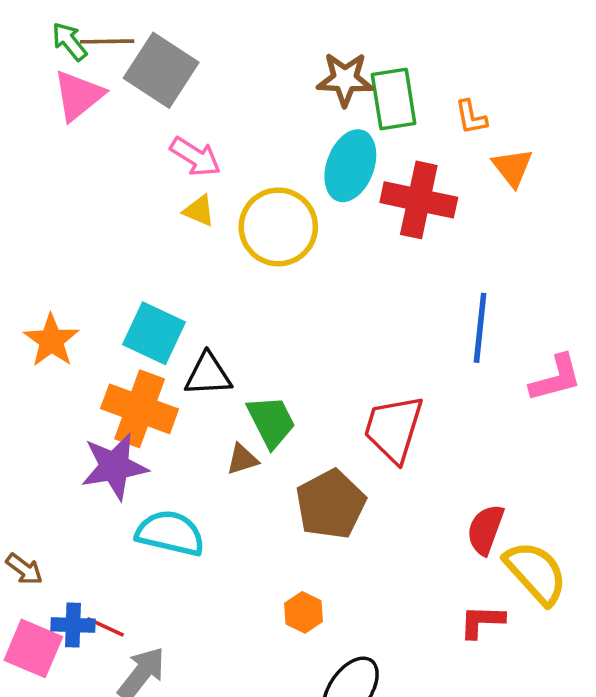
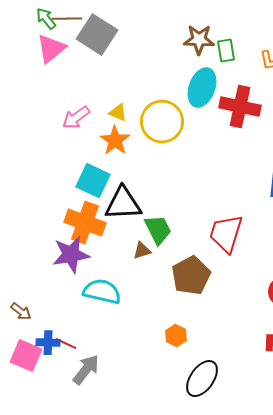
green rectangle: (394, 99) -> (226, 51), size x0.7
pink arrow: (195, 157) -> (76, 118), moved, turned 112
orange star: (51, 340) -> (115, 141), moved
black triangle: (208, 375) -> (123, 204), size x1.4

